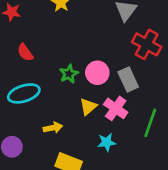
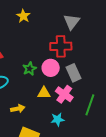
red cross: (147, 44) -> (61, 46), moved, turned -30
yellow triangle: (88, 107) -> (44, 93), turned 40

